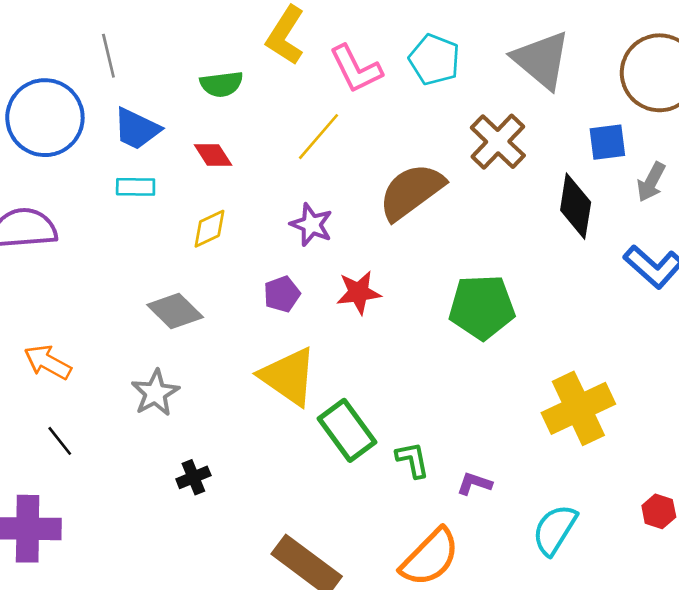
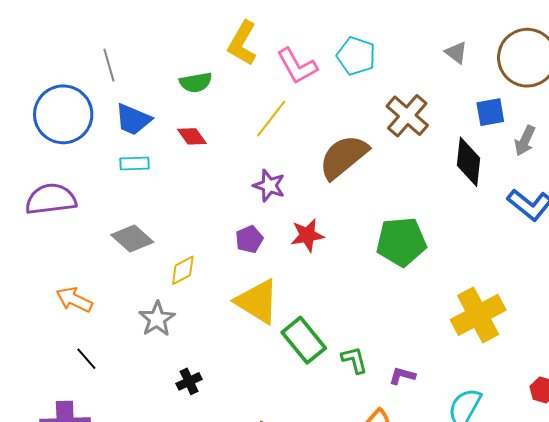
gray triangle: (541, 60) -> (456, 53), moved, size x0.5
yellow diamond: (209, 229) -> (183, 270), moved
gray diamond: (175, 311) -> (132, 238), moved

